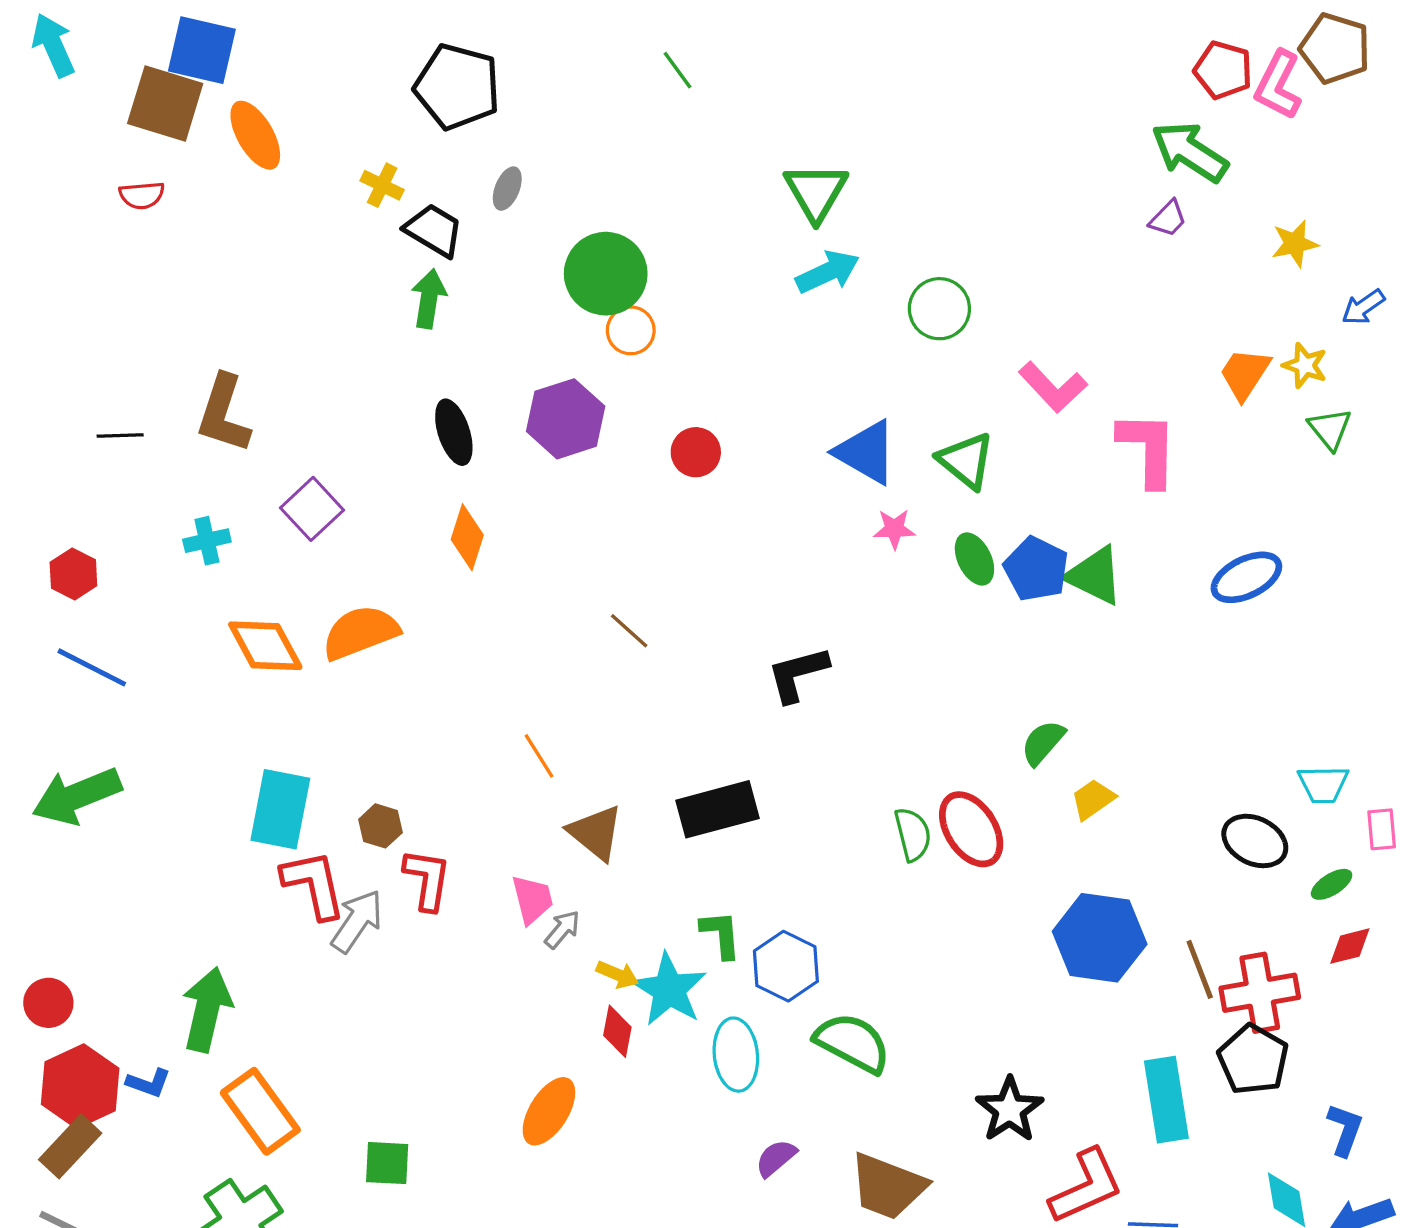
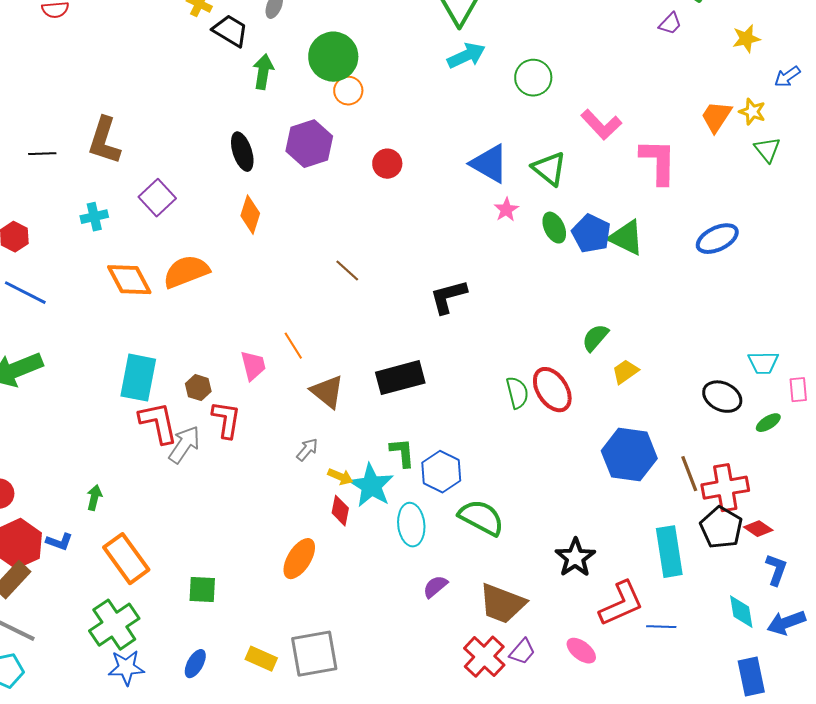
green arrow: (429, 299) -> (263, 72), moved
pink star: (894, 529) -> (506, 210), turned -30
pink trapezoid: (532, 899) -> (253, 366), moved
red diamond: (1350, 946) -> (758, 529), moved, turned 48
green arrow: (207, 1010) -> (94, 498), size x0.5

